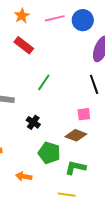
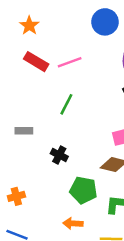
pink line: (55, 18) -> (70, 62), moved
orange arrow: (24, 177) -> (73, 223), moved

